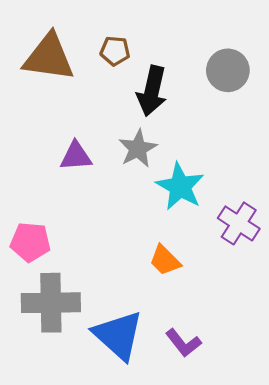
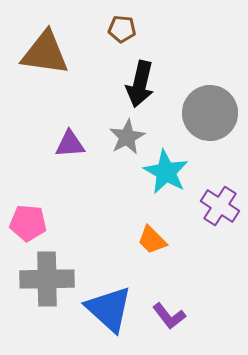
brown pentagon: (115, 51) -> (122, 29), moved
gray circle: (228, 70) -> (210, 113), moved, size x1.4

